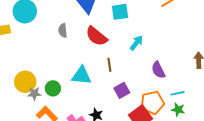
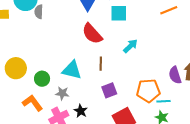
gray semicircle: (63, 31) -> (39, 12), moved
purple semicircle: (158, 70) -> (175, 75), moved
gray star: (34, 94) -> (62, 93), moved
orange pentagon: (152, 103) -> (148, 91), moved

